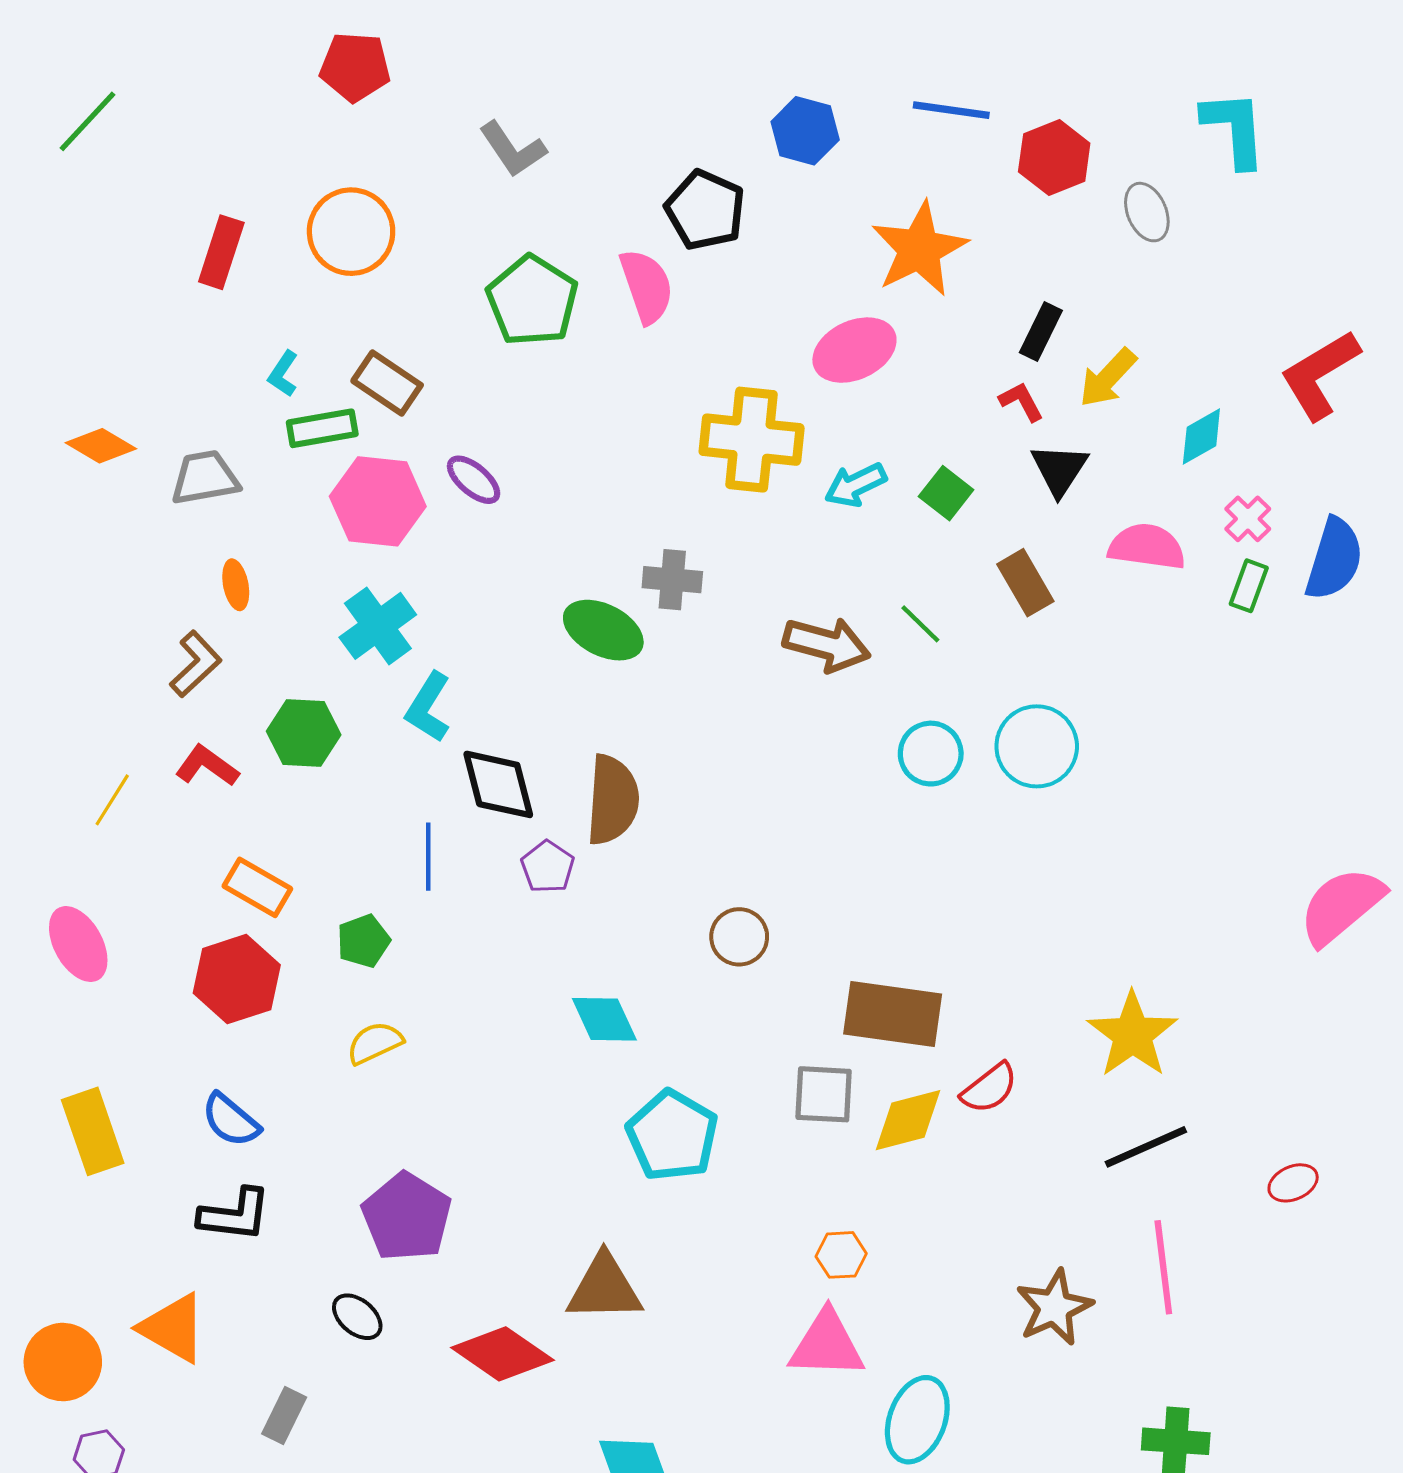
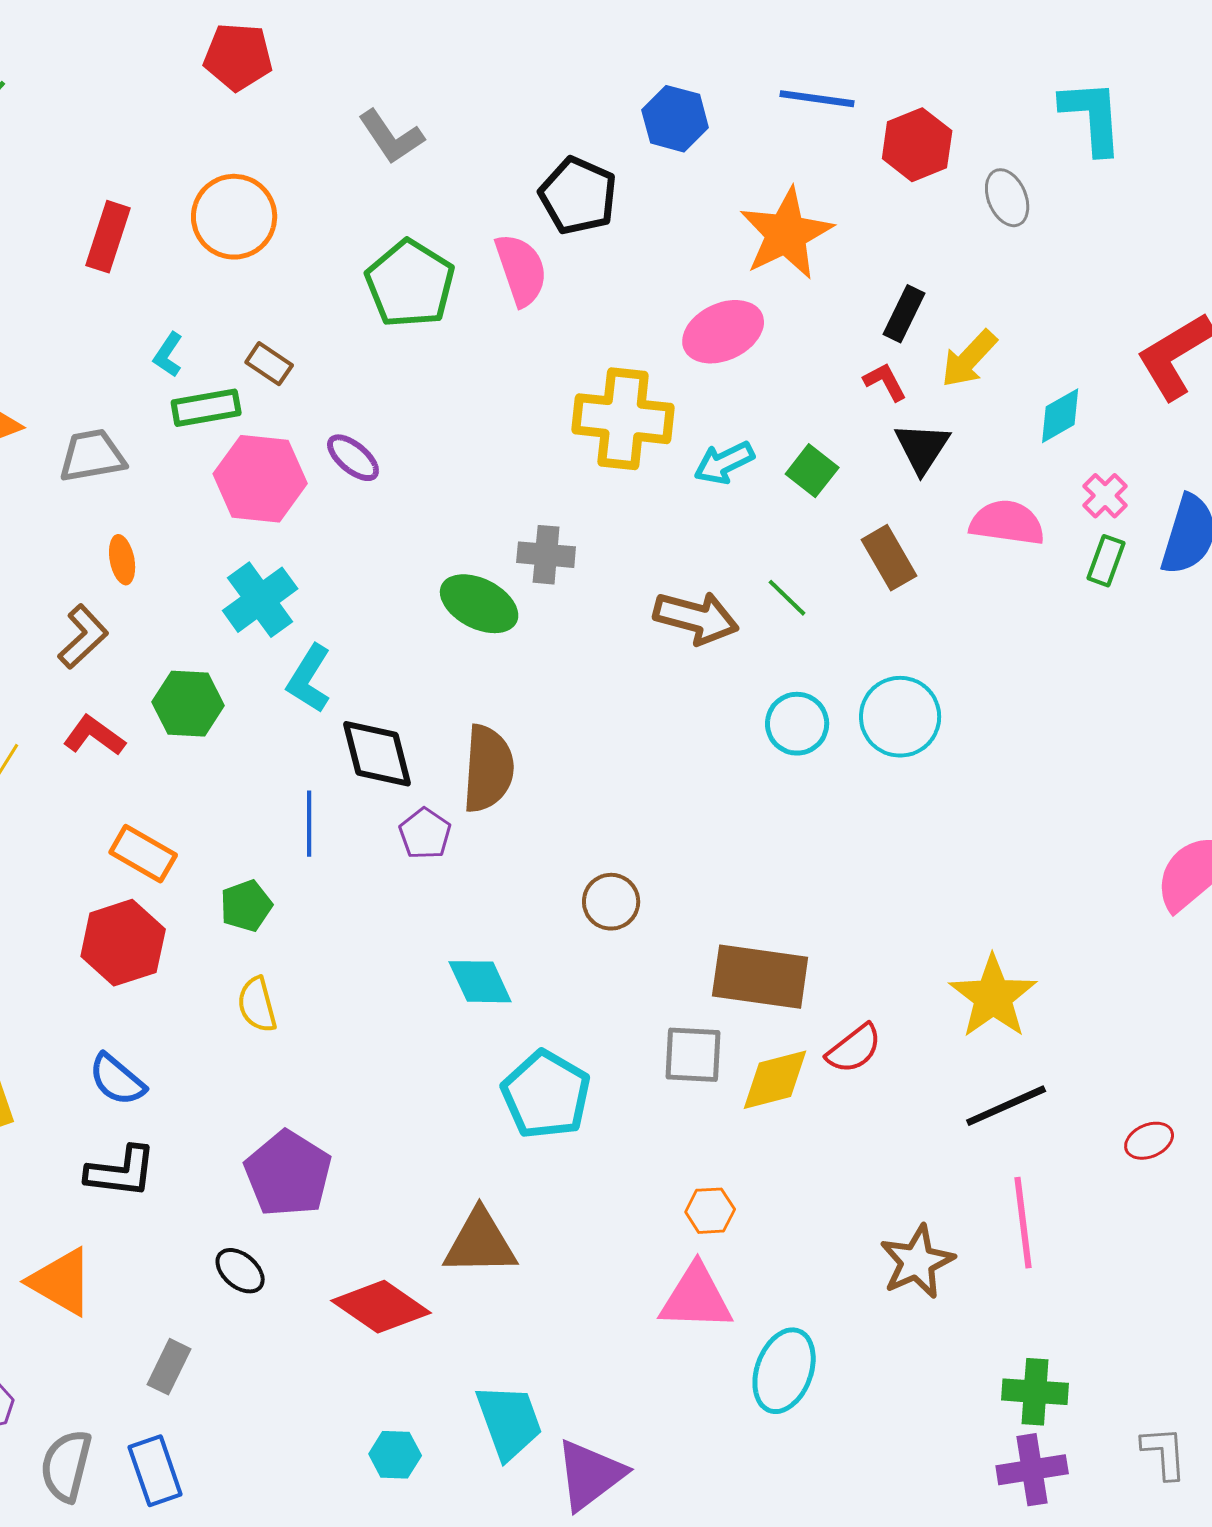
brown rectangle: (387, 383) -> (269, 364), size x0.7
yellow semicircle: (375, 1043) -> (257, 1005), turned -80

